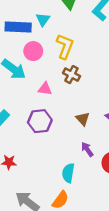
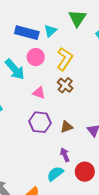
brown triangle: (83, 119) -> (67, 127), turned 40
purple hexagon: (40, 121) -> (40, 122), moved
cyan semicircle: (68, 173) -> (55, 174), moved, turned 30

